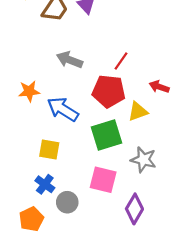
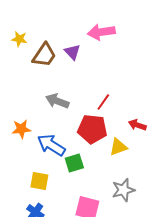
green square: (106, 135) -> (74, 163), moved, size x0.7
gray star: (143, 160) -> (123, 190), turned -30

